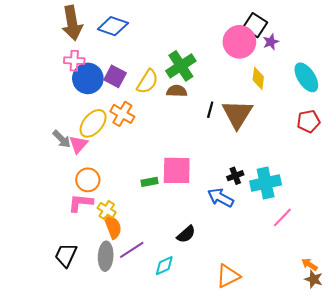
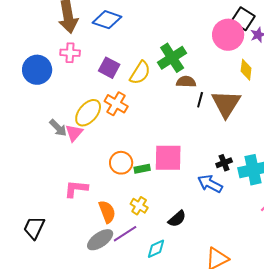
blue circle: (88, 78) -> (37, 70), moved
brown semicircle: (177, 91) -> (186, 82), moved
orange circle: (88, 180) -> (121, 163), moved
yellow cross: (107, 210) -> (139, 206), moved
black trapezoid: (66, 255) -> (34, 228), moved
gray ellipse: (106, 256) -> (100, 240), turned 52

